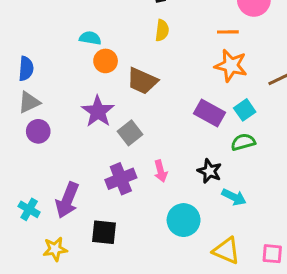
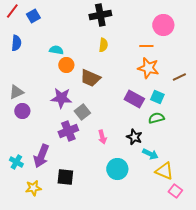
blue semicircle: (26, 69) -> (16, 43), moved
cyan square: (245, 110) -> (157, 97), turned -32
purple star: (98, 111) -> (61, 98), turned -30
purple cross: (121, 179) -> (68, 131), moved
yellow triangle: (226, 251) -> (164, 171), moved
pink square: (272, 254) -> (175, 191), turned 32

